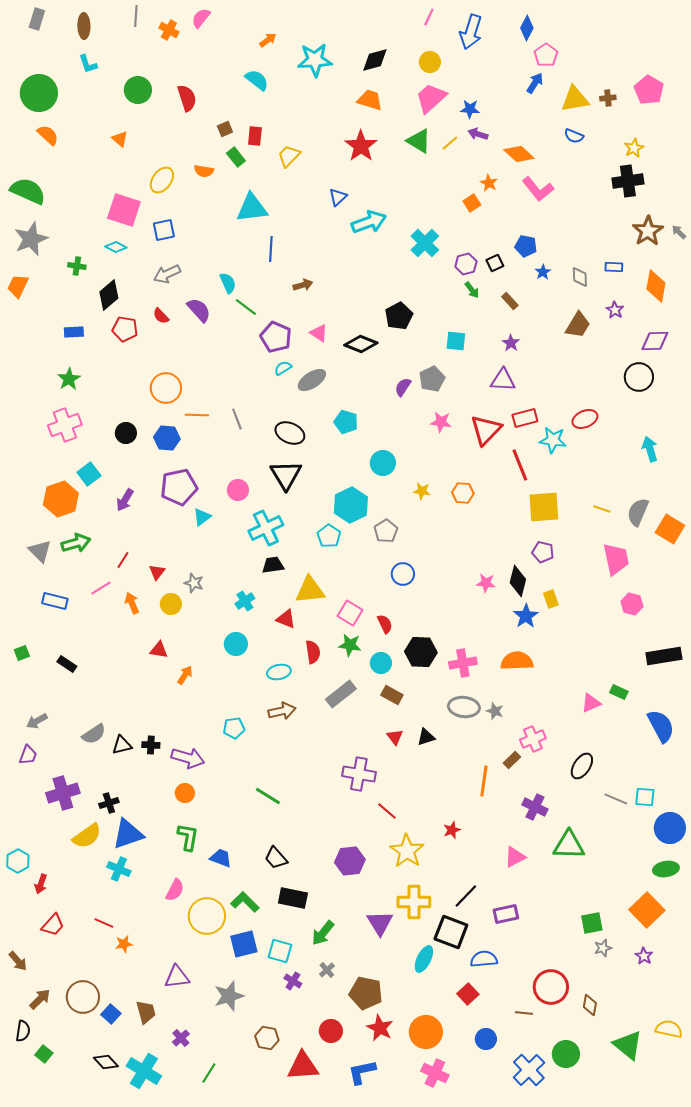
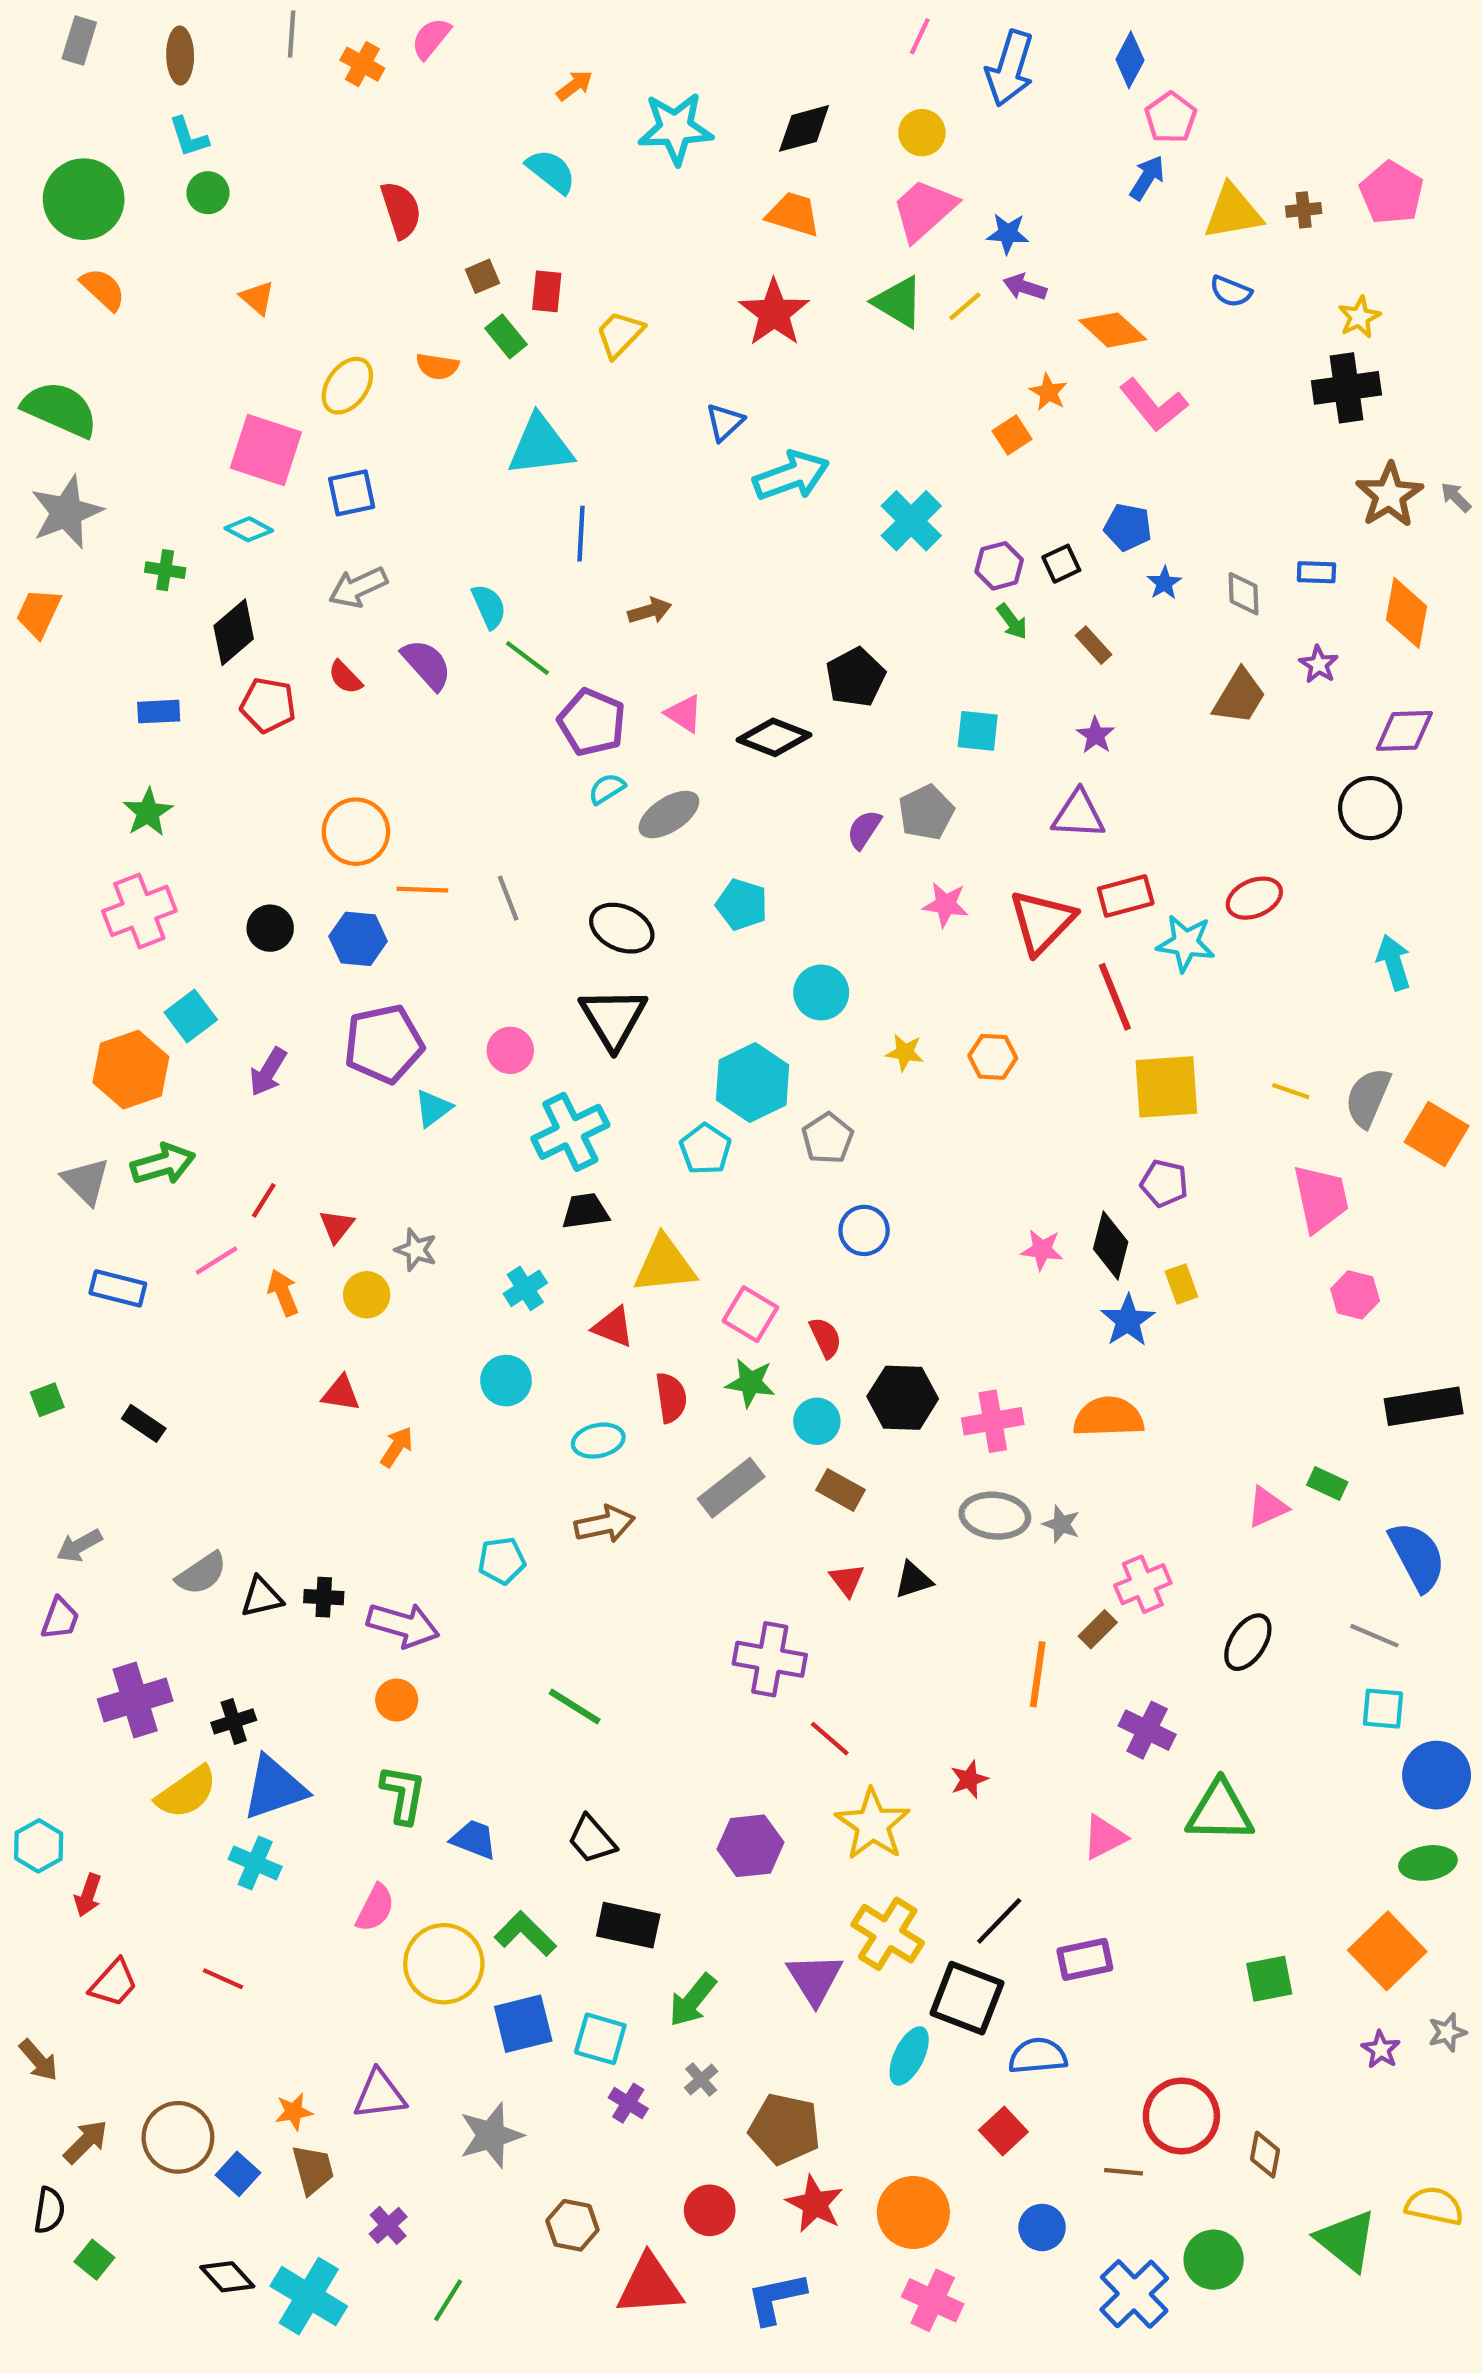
green circle: (138, 90) -> (208, 193), moved, size x0.7
gray line: (616, 799) -> (1374, 1636), moved
yellow cross: (414, 902) -> (888, 1934), turned 32
orange star: (124, 944) -> (294, 2112), moved
gray star: (603, 948) -> (1447, 2032), moved

